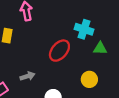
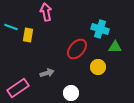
yellow circle: (89, 79) -> (98, 67), moved

